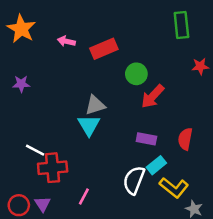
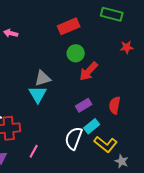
green rectangle: (181, 25) -> (112, 14), turned -70
pink arrow: (66, 41) -> (11, 33), moved
red rectangle: (104, 49) -> (69, 26), moved
purple rectangle: (146, 139) -> (84, 105), turned -42

